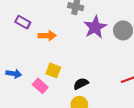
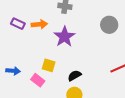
purple star: (95, 27) -> (64, 37), moved
orange arrow: (47, 36) -> (39, 24), moved

